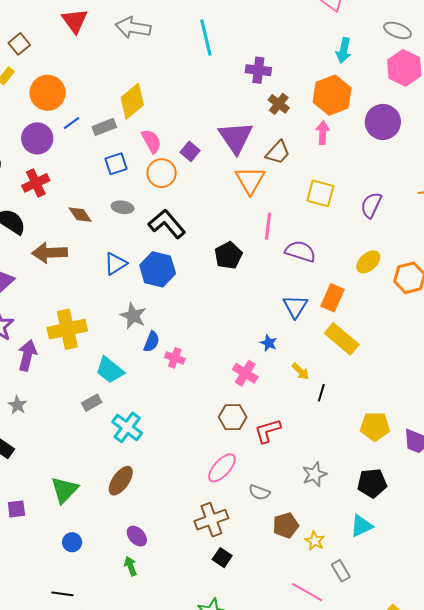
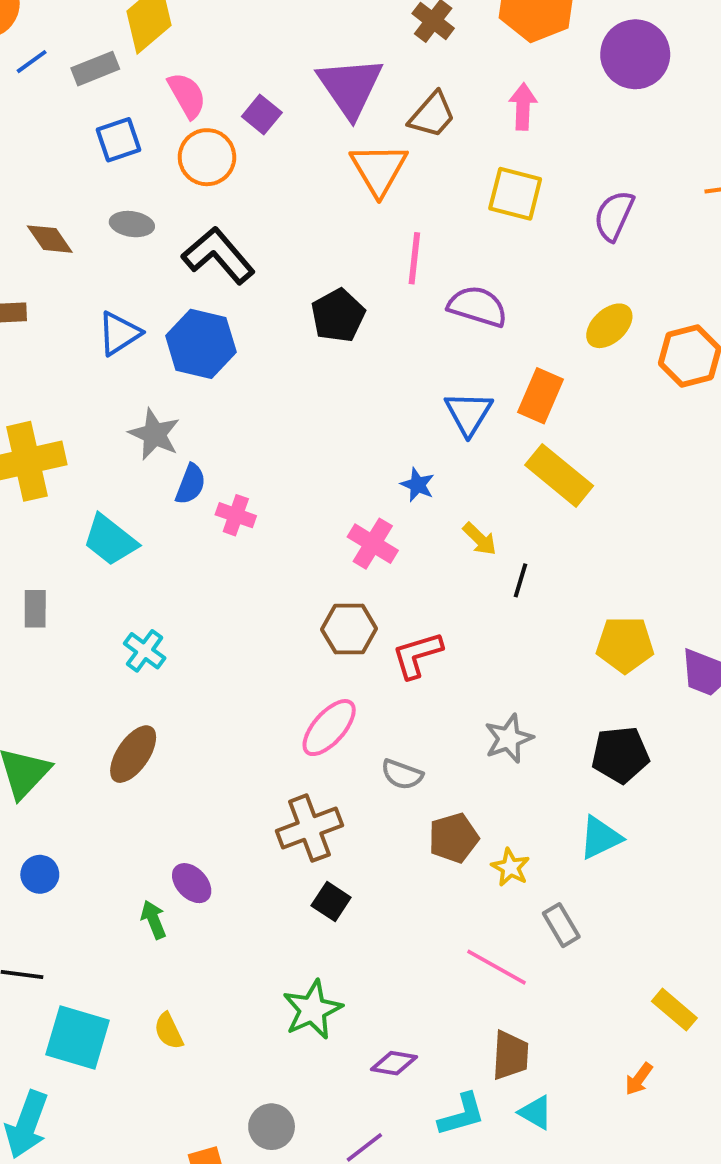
pink arrow: (323, 133) -> (523, 107), moved
gray rectangle: (92, 403) -> (35, 609), moved, turned -60
cyan cross: (127, 427) -> (145, 651), size x0.7
purple ellipse: (137, 536) -> (192, 883), moved

